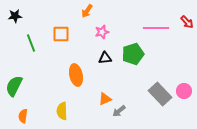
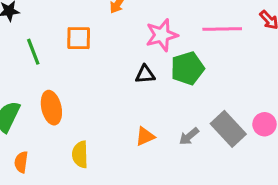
pink star: (102, 32) -> (162, 35), moved, size x1.5
orange ellipse: (76, 75) -> (51, 108), moved
gray arrow: (119, 111) -> (189, 136), moved

